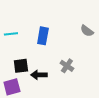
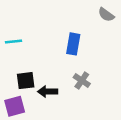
gray semicircle: (87, 31) -> (106, 15), moved
blue rectangle: (43, 36) -> (73, 44), moved

